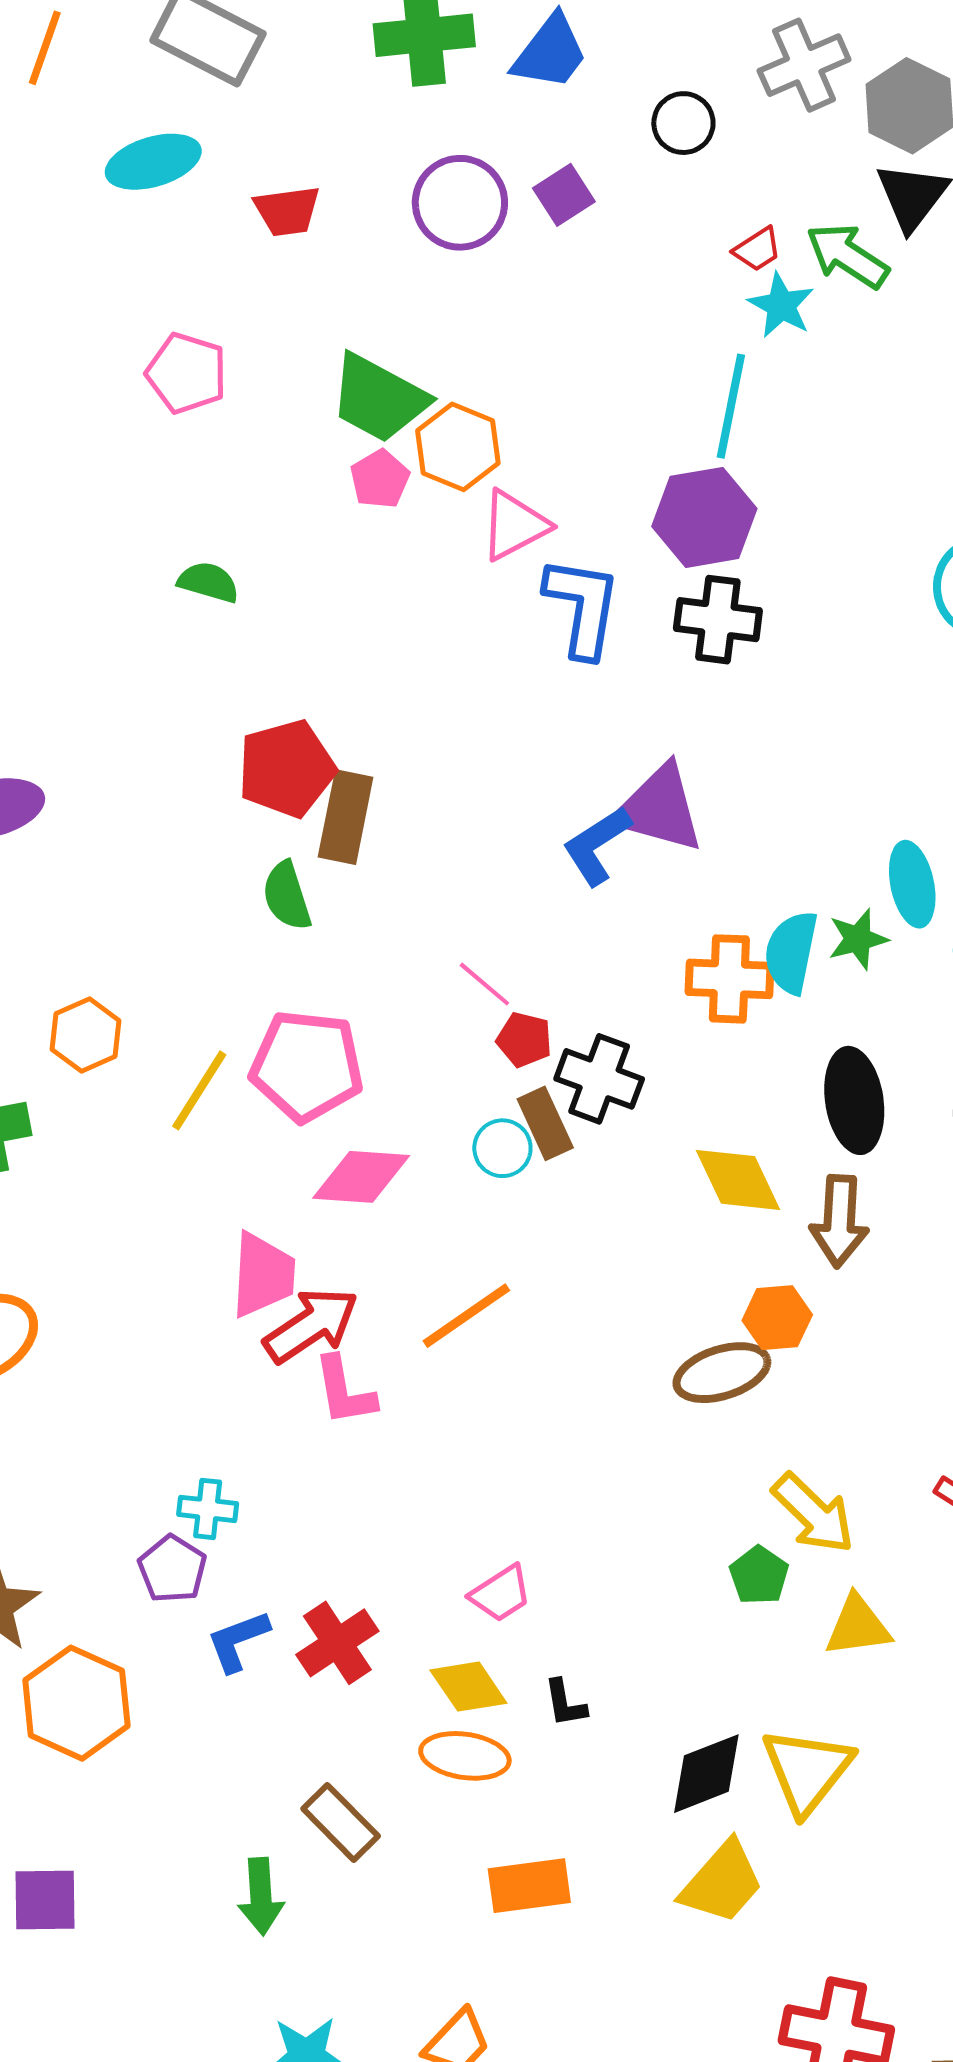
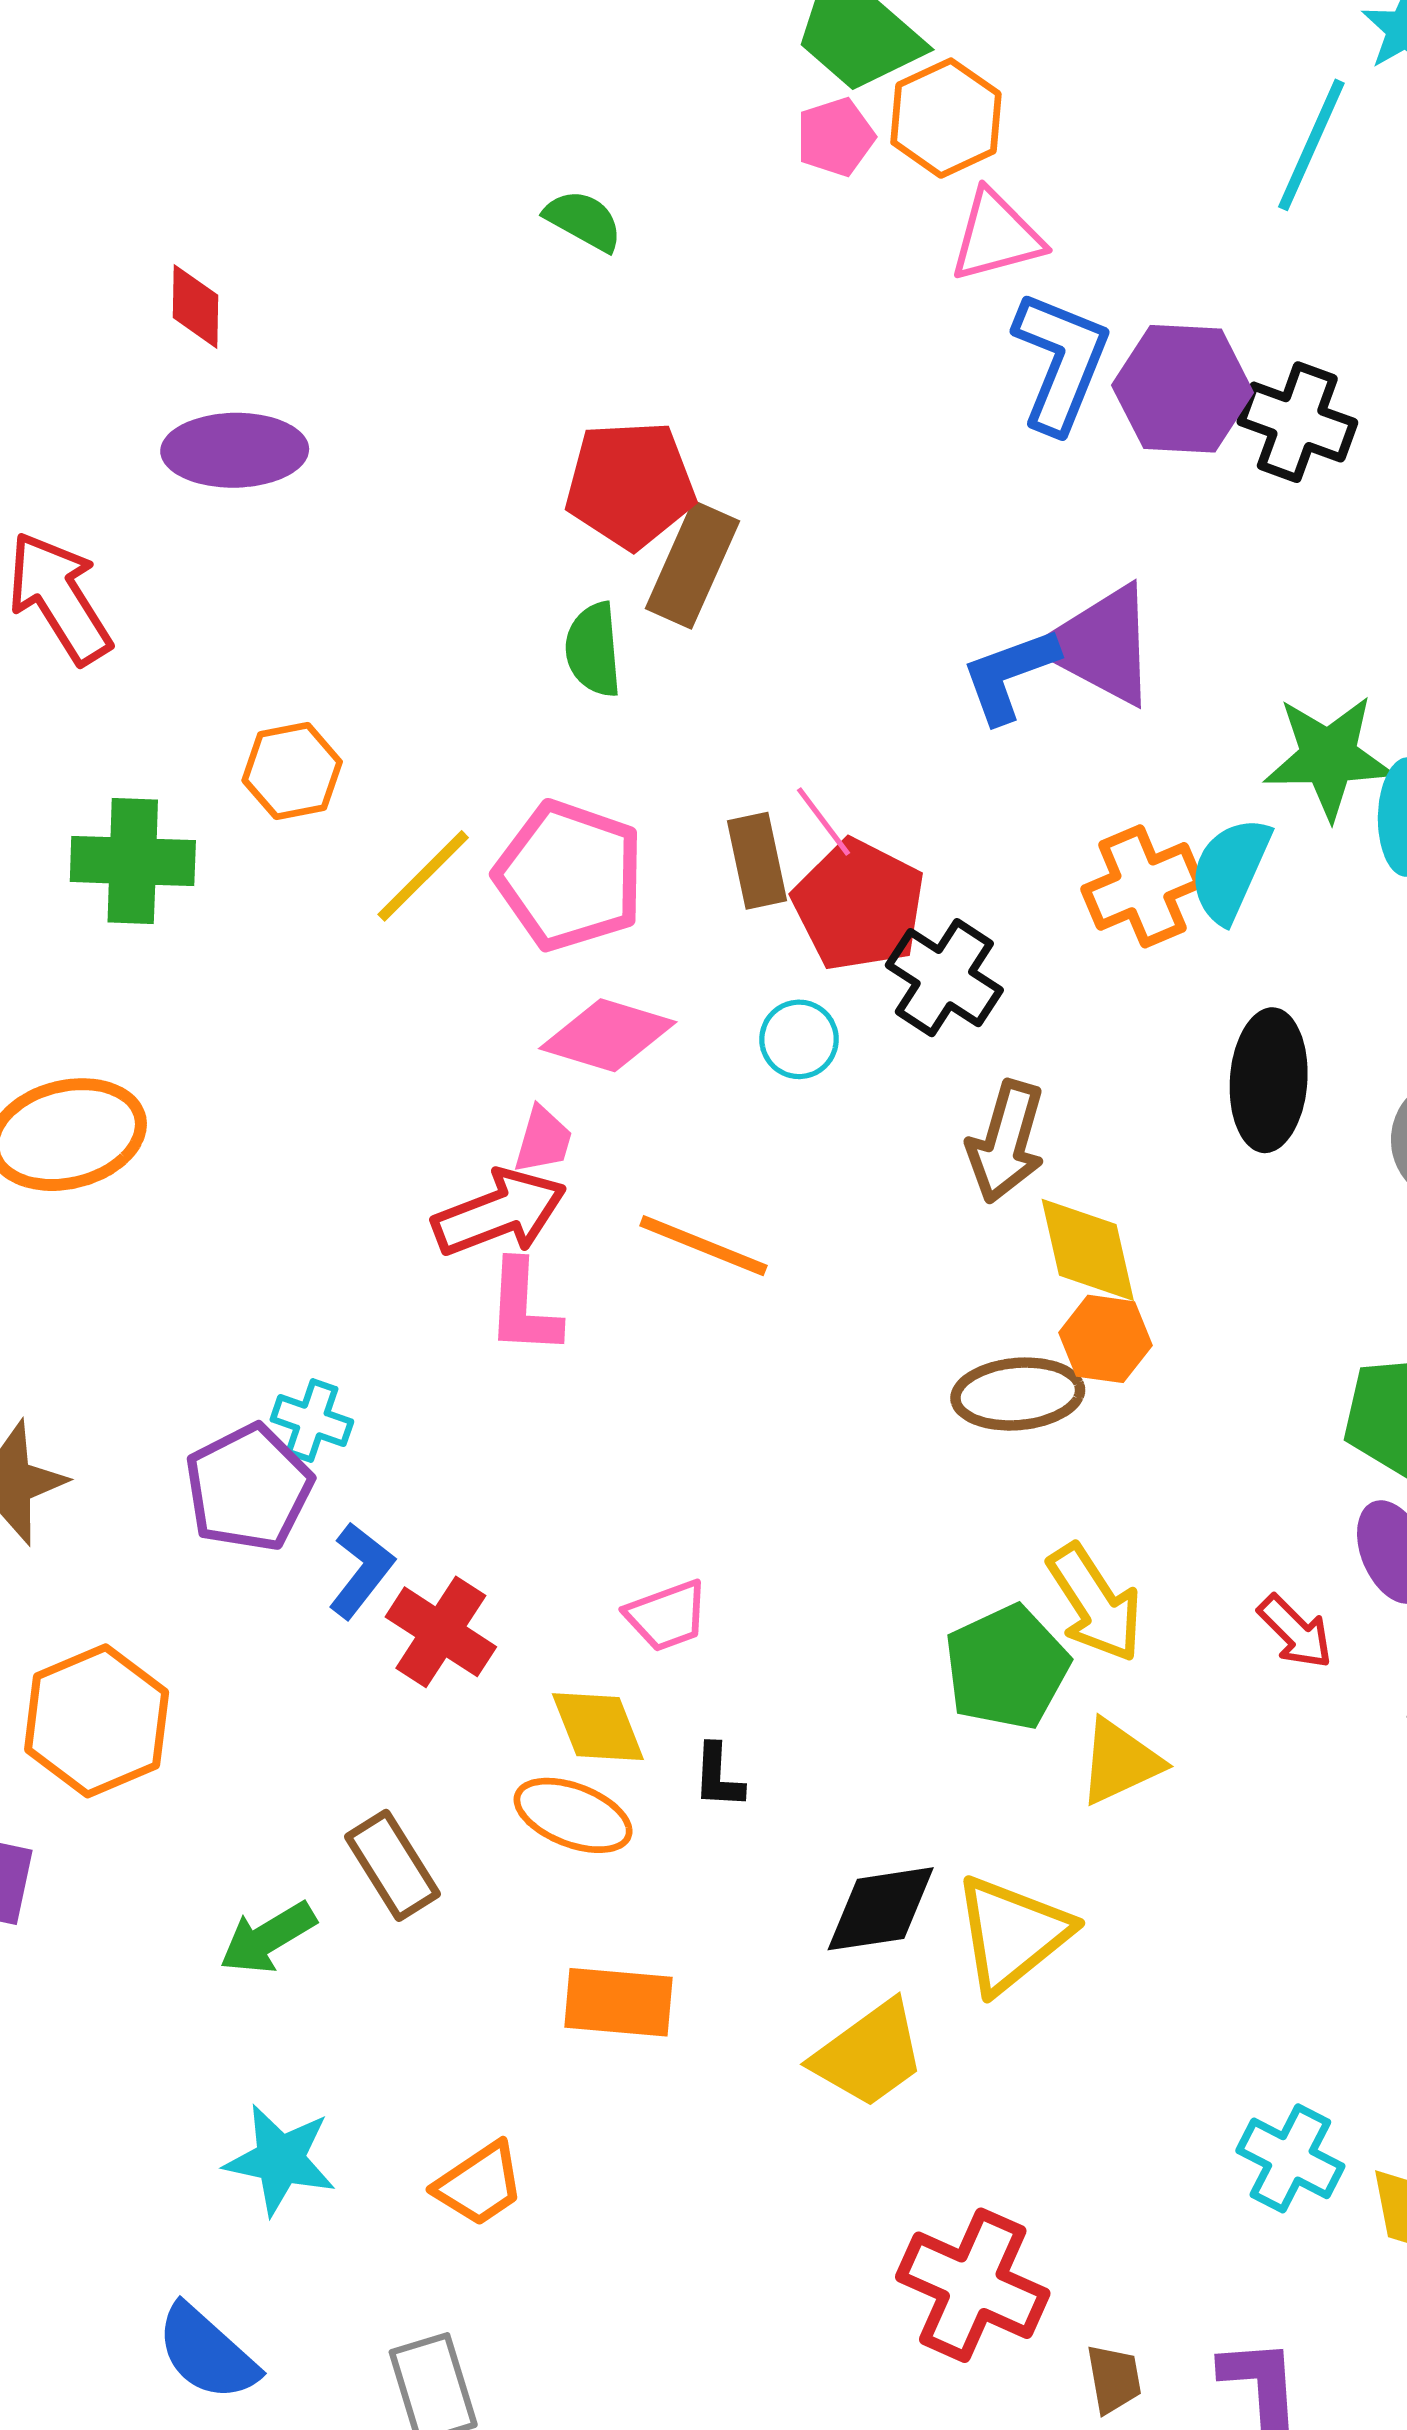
purple hexagon: (704, 517) -> (1183, 389), moved
black cross: (718, 620) -> (1297, 422), moved
green star: (858, 939) -> (1328, 757), moved, size x1.6
orange cross: (729, 979) -> (1142, 886), turned -38
red pentagon: (524, 1040) -> (859, 905), size x1.8
brown rectangle: (545, 1123) -> (757, 861), moved
yellow diamond: (738, 1180) -> (1088, 1250), moved
brown arrow: (839, 1221) -> (1006, 1142), moved
pink trapezoid: (263, 1275) -> (543, 1140), moved, size x0.6
orange line: (466, 1316) -> (703, 1246), turned 44
purple pentagon: (172, 1569) -> (249, 1488), size x1.4
green pentagon: (759, 1575) -> (1007, 1667), size x1.6
yellow triangle: (858, 1626) -> (1120, 1762), turned -30
blue L-shape: (238, 1641) -> (361, 1570), moved, turned 136
red cross: (337, 1643) -> (441, 1632), turned -36
orange hexagon: (76, 1703) -> (97, 1721), moved
green arrow: (261, 1896) -> (268, 1938), turned 50

